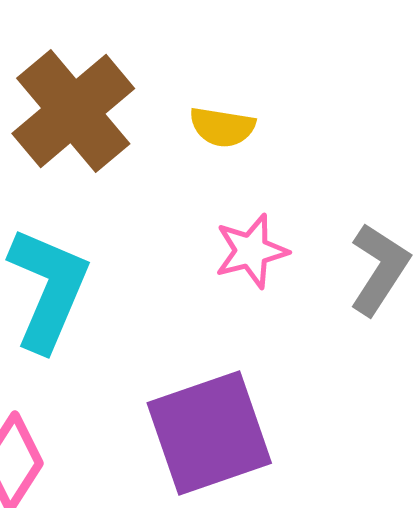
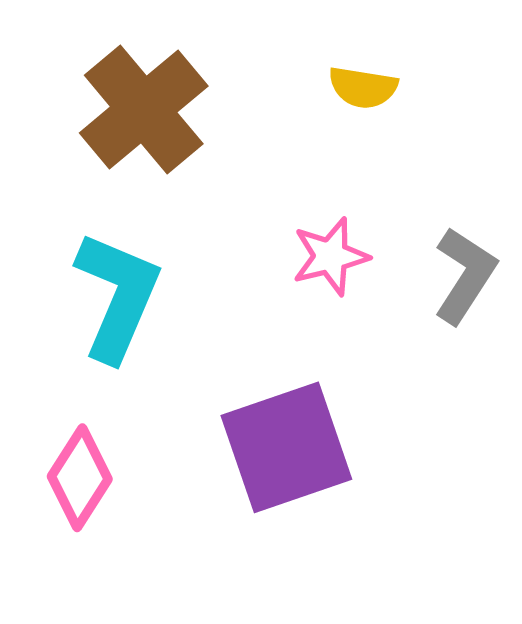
yellow semicircle: (222, 127) -> (363, 87), moved

